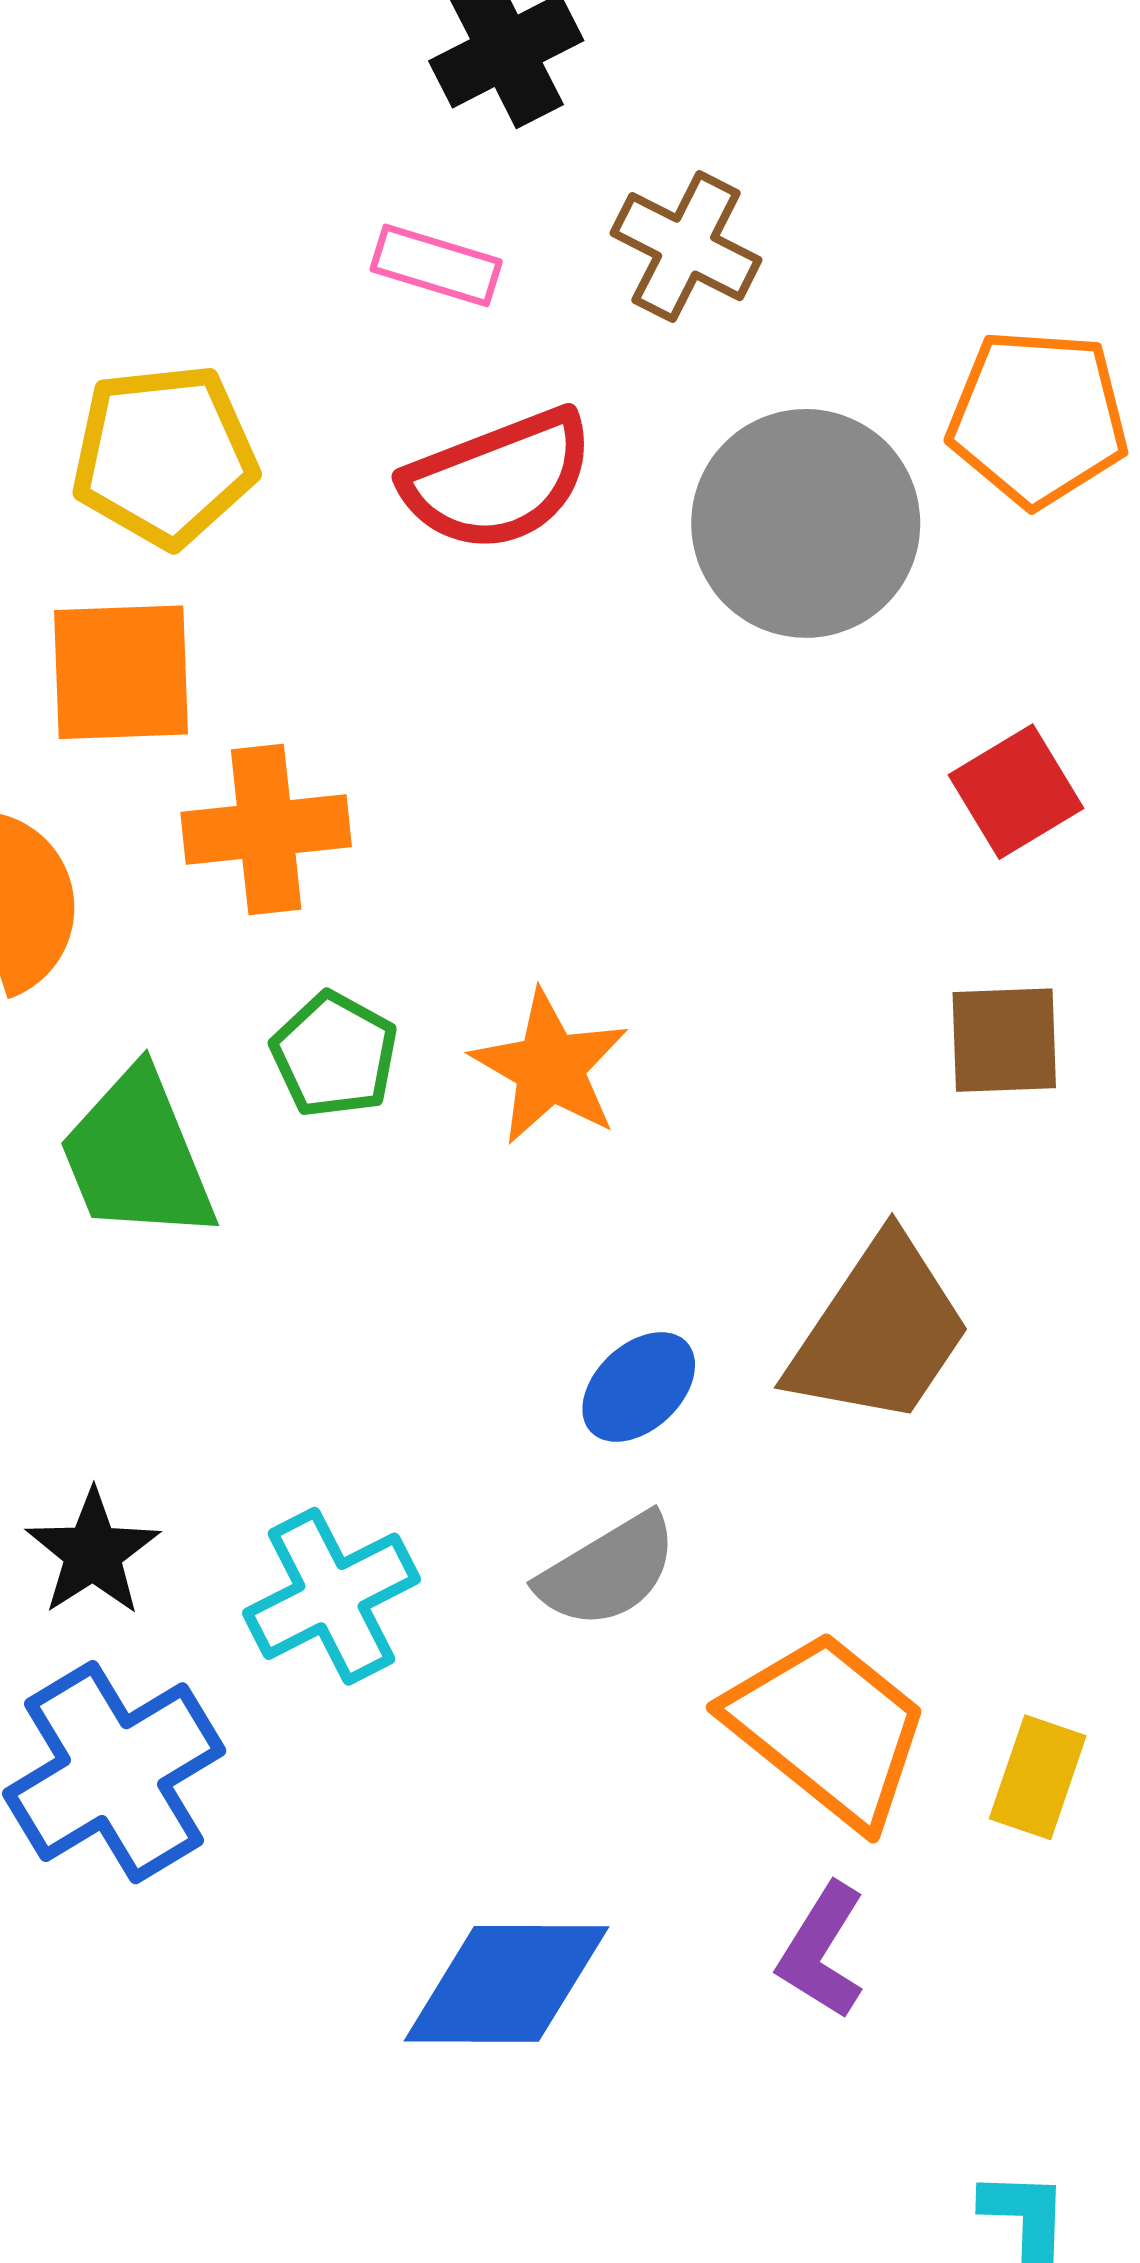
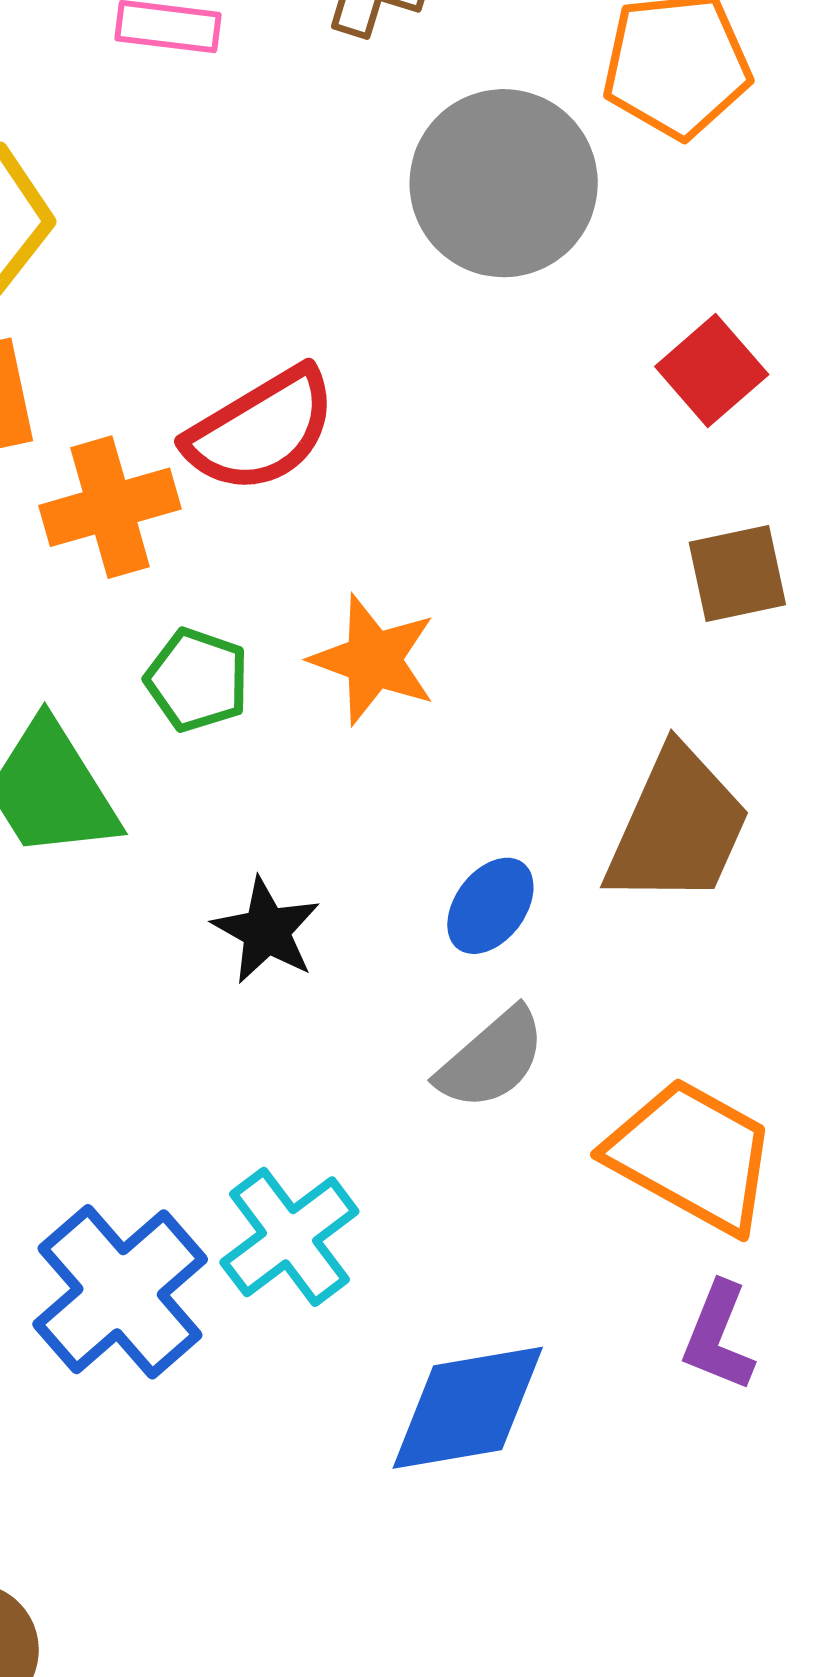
red semicircle: (498, 480) -> (261, 430), moved
black star: (93, 1553) -> (266, 931), moved
cyan cross: (331, 1596) -> (289, 1237), moved

